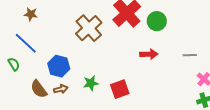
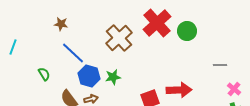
blue line: (26, 43) -> (73, 53), moved
red arrow: (149, 54) -> (179, 90), moved, size x1.4
green star: (91, 83) -> (113, 77), moved

